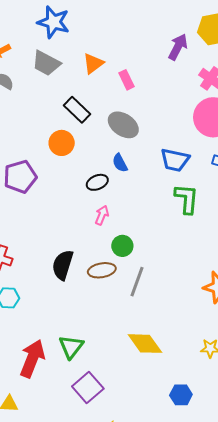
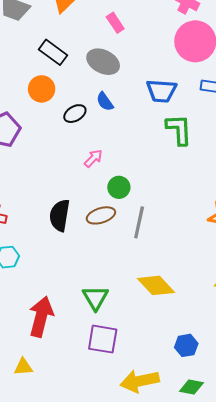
pink rectangle: (126, 80) -> (115, 23), moved
black ellipse: (97, 182) -> (75, 114), moved
pink arrow: (102, 215) -> (93, 158), turned 30
green triangle: (71, 347) -> (95, 298), moved
purple square: (88, 388) -> (103, 339), turned -32
blue hexagon: (181, 395) -> (186, 345), moved

